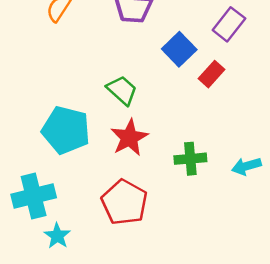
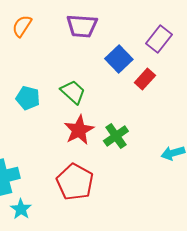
cyan pentagon: (66, 130) -> (28, 98), moved, size x0.6
green cross: (190, 159) -> (116, 136), moved, turned -30

